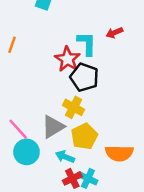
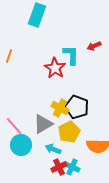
black pentagon: (84, 77) -> (77, 107), moved

